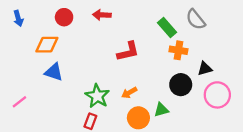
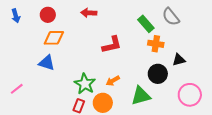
red circle: (64, 17) -> (48, 15), moved
orange diamond: (47, 45) -> (54, 38), moved
pink circle: (217, 95) -> (190, 95), moved
green triangle: (161, 110) -> (141, 96), size x1.5
orange circle: (138, 118) -> (103, 103), moved

